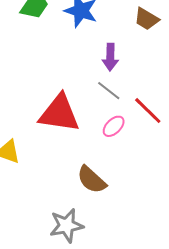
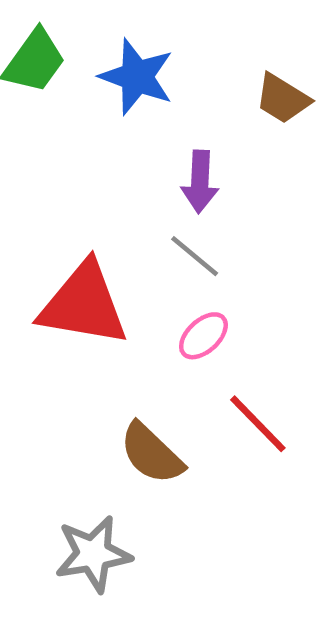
red line: (148, 111) -> (258, 424), moved

